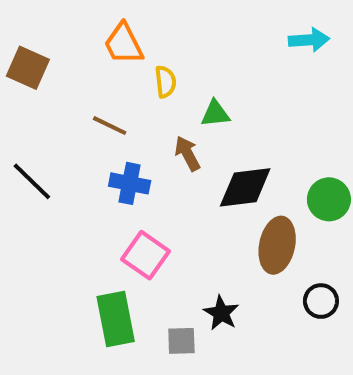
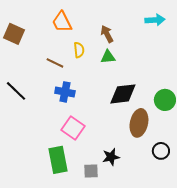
yellow semicircle: (165, 82) -> (79, 50), moved
brown arrow: (187, 153) -> (107, 34), moved
black star: (221, 313) -> (111, 157), turned 30

